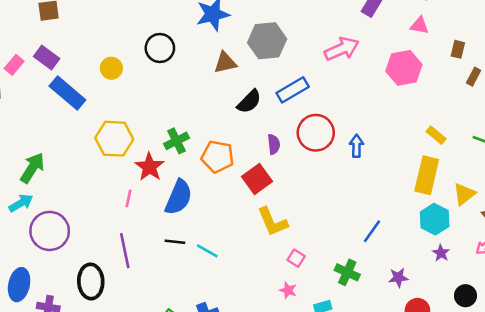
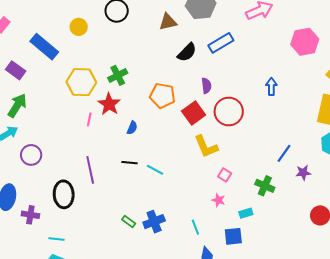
purple rectangle: (47, 57) -> (16, 70), moved
pink hexagon: (404, 68) -> (305, 42), moved
red circle: (316, 133) -> (229, 111), moved
green cross: (177, 141) -> (118, 75), moved
blue semicircle: (179, 197) -> (132, 128), size x0.5
pink line: (128, 198) -> (89, 119), moved
purple circle: (50, 231) -> (31, 155), size x0.7
purple star: (398, 278) -> (303, 173), moved

